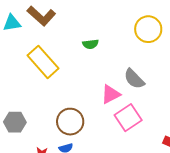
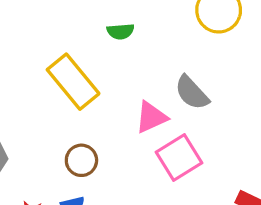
yellow rectangle: (43, 62) -> (73, 82), moved
brown circle: (70, 122) -> (81, 160), size x0.7

